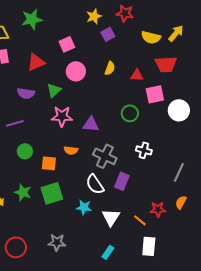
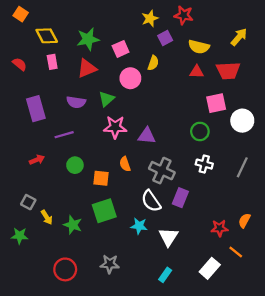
green star: (32, 19) -> (88, 39), moved
yellow semicircle: (151, 37) -> (199, 47), moved
yellow semicircle: (110, 68) -> (153, 63), moved
red triangle: (137, 75) -> (197, 72), moved
green circle: (130, 113) -> (200, 131), moved
orange semicircle: (71, 150) -> (125, 164), turned 64
gray line: (179, 172) -> (242, 167), moved
green star: (23, 192) -> (73, 225), moved
orange line: (140, 220) -> (236, 252), moved
white rectangle: (149, 246) -> (210, 268), turned 36

